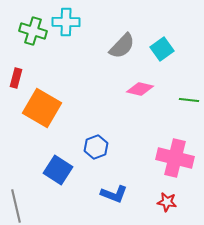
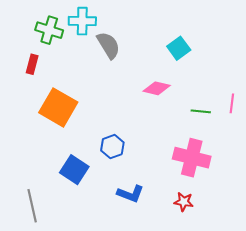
gray semicircle: (122, 46) -> (108, 45), moved, turned -76
red rectangle: (16, 78) -> (32, 64), moved
green line: (189, 100) -> (201, 111), moved

